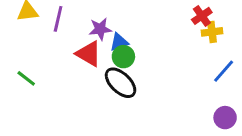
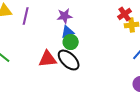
purple star: (100, 29) -> (65, 16), moved
red triangle: (89, 54) -> (48, 59), moved, turned -36

